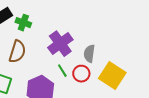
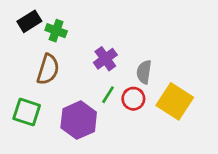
purple cross: (60, 44) -> (105, 59), size x0.7
green line: (62, 71) -> (108, 95), turned 64

